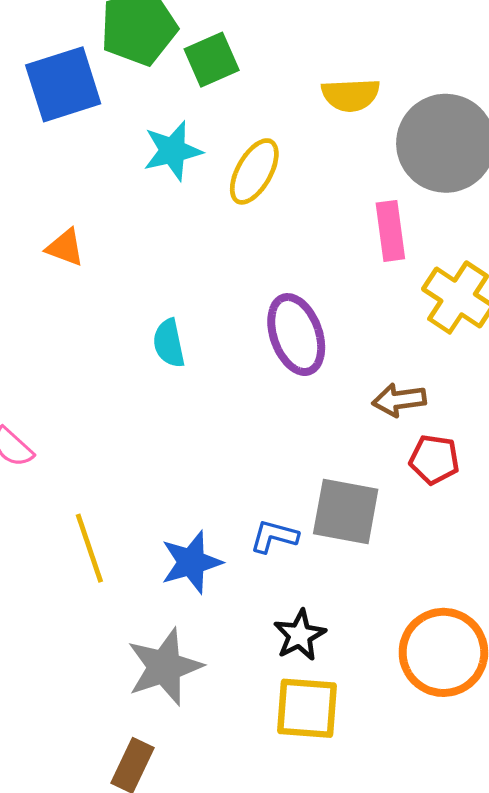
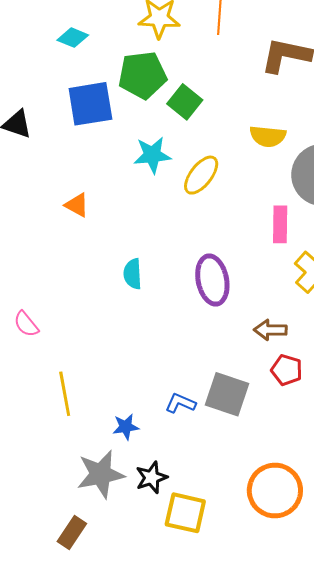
green square: (212, 60) -> (185, 102), turned -36
blue star: (191, 562) -> (126, 427), moved, size x0.7
black star: (300, 635) -> (152, 478), moved

